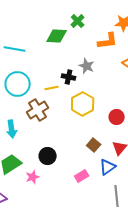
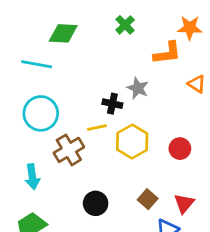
green diamond: (57, 36) -> (63, 33), moved
yellow line: (52, 88) -> (97, 127), moved
red circle: (117, 117) -> (180, 149), moved
black circle: (48, 156) -> (96, 203), moved

